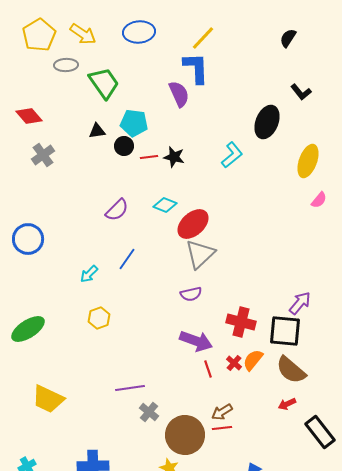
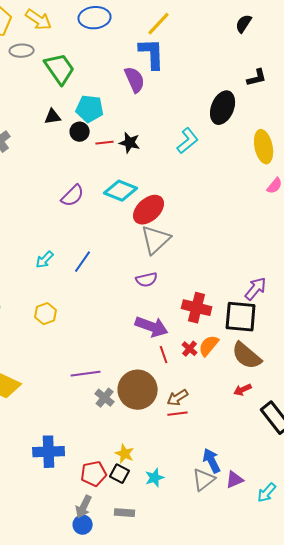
black L-shape: (301, 92) -> (257, 78), turned -65
yellow ellipse: (308, 161) -> (264, 147), turned -32
cyan diamond: (165, 205) -> (121, 191), size x1.4
blue line: (127, 259) -> (83, 262), moved
yellow hexagon: (99, 318) -> (46, 314), moved
brown circle: (185, 435) -> (138, 390), moved

